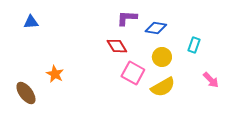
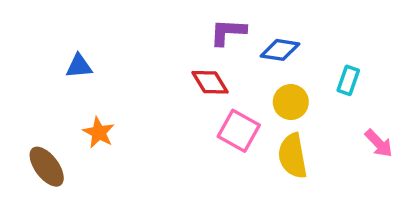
blue triangle: (31, 22) -> (79, 66), moved
yellow semicircle: (163, 87) -> (293, 156), turned 110

